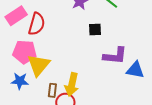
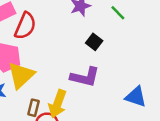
black square: (95, 29) -> (94, 42), turned 32
purple L-shape: (115, 56) -> (85, 77), moved

